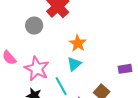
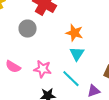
pink star: (37, 69) -> (43, 69), size x0.7

